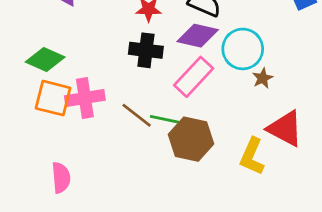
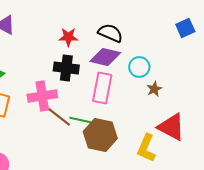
cyan circle: (243, 49) -> (139, 67), size x0.7
pink rectangle: (194, 77) -> (102, 88), turned -32
pink cross: (85, 98) -> (42, 96), moved

